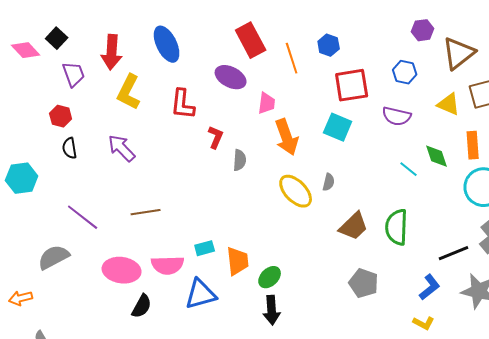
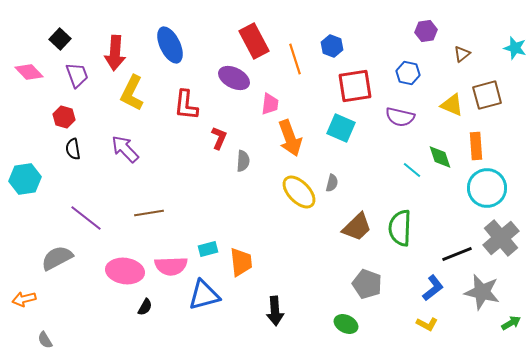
pink diamond: (26, 50) -> (29, 72), moved
brown triangle: (459, 53) -> (462, 54), size x0.5
green ellipse: (270, 277) -> (346, 324), moved, turned 70
black semicircle: (142, 306) -> (145, 307), size x0.7

